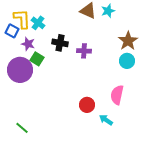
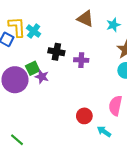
cyan star: (108, 11) -> (113, 25), moved
purple star: (28, 44) -> (42, 77), moved
green square: (37, 59) -> (33, 68), turned 32

